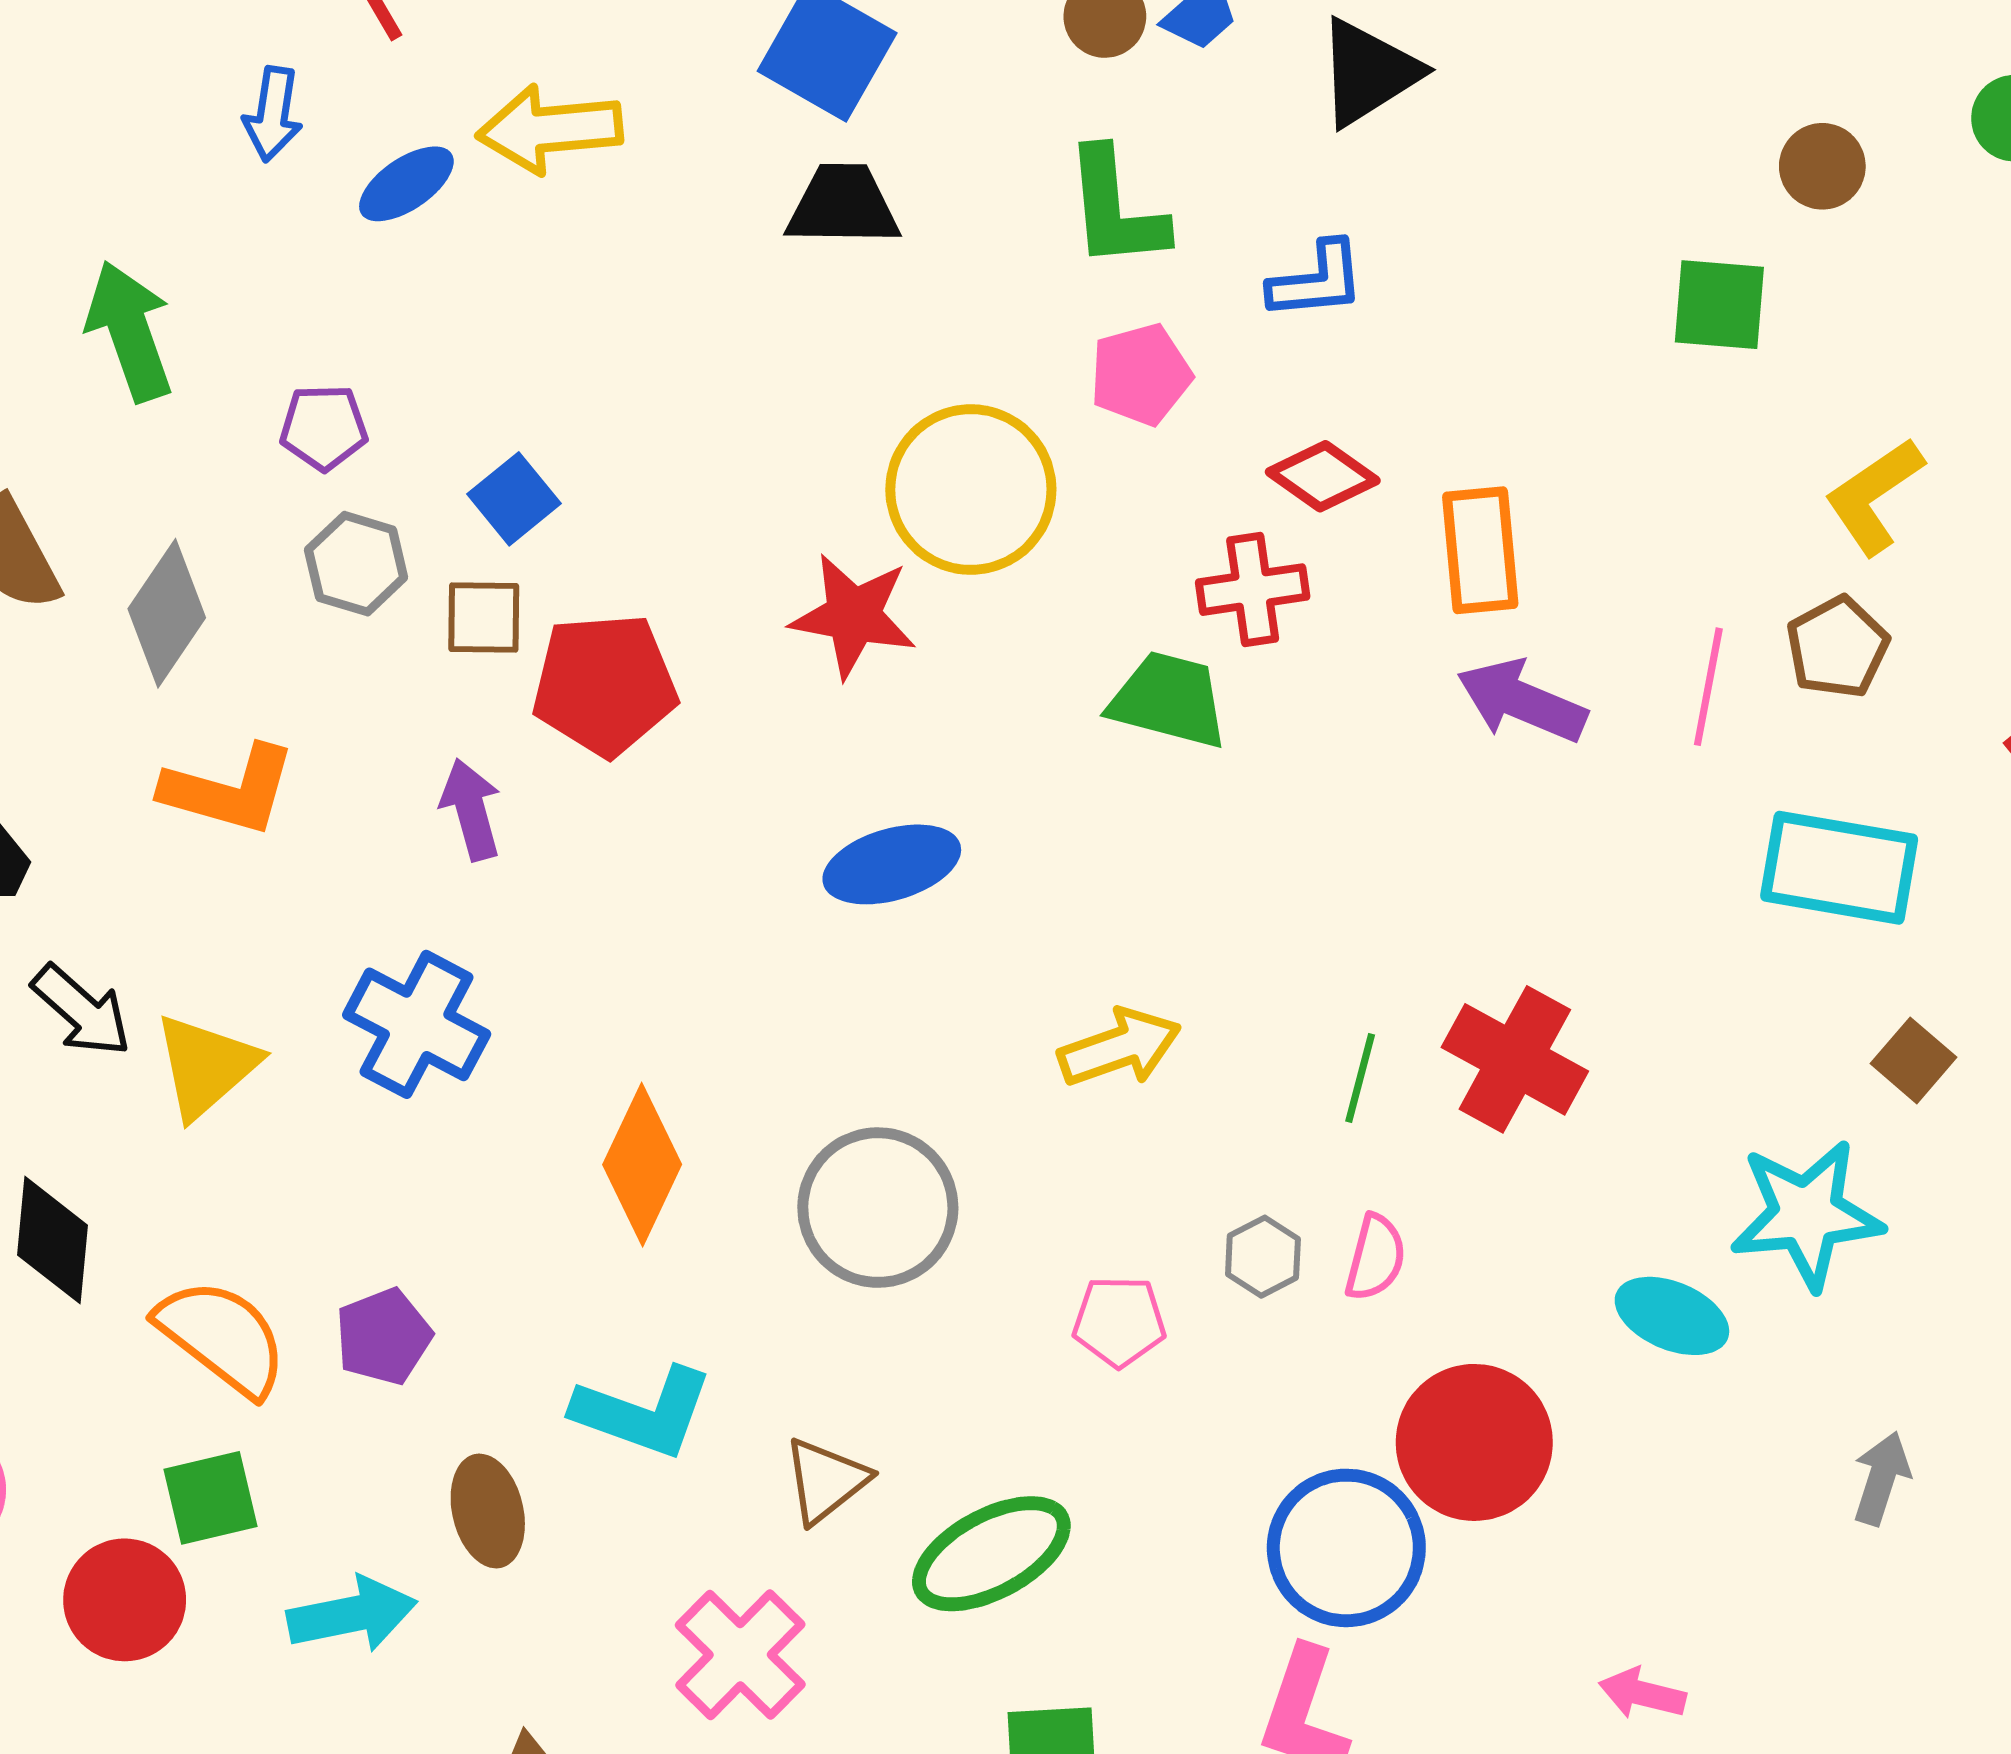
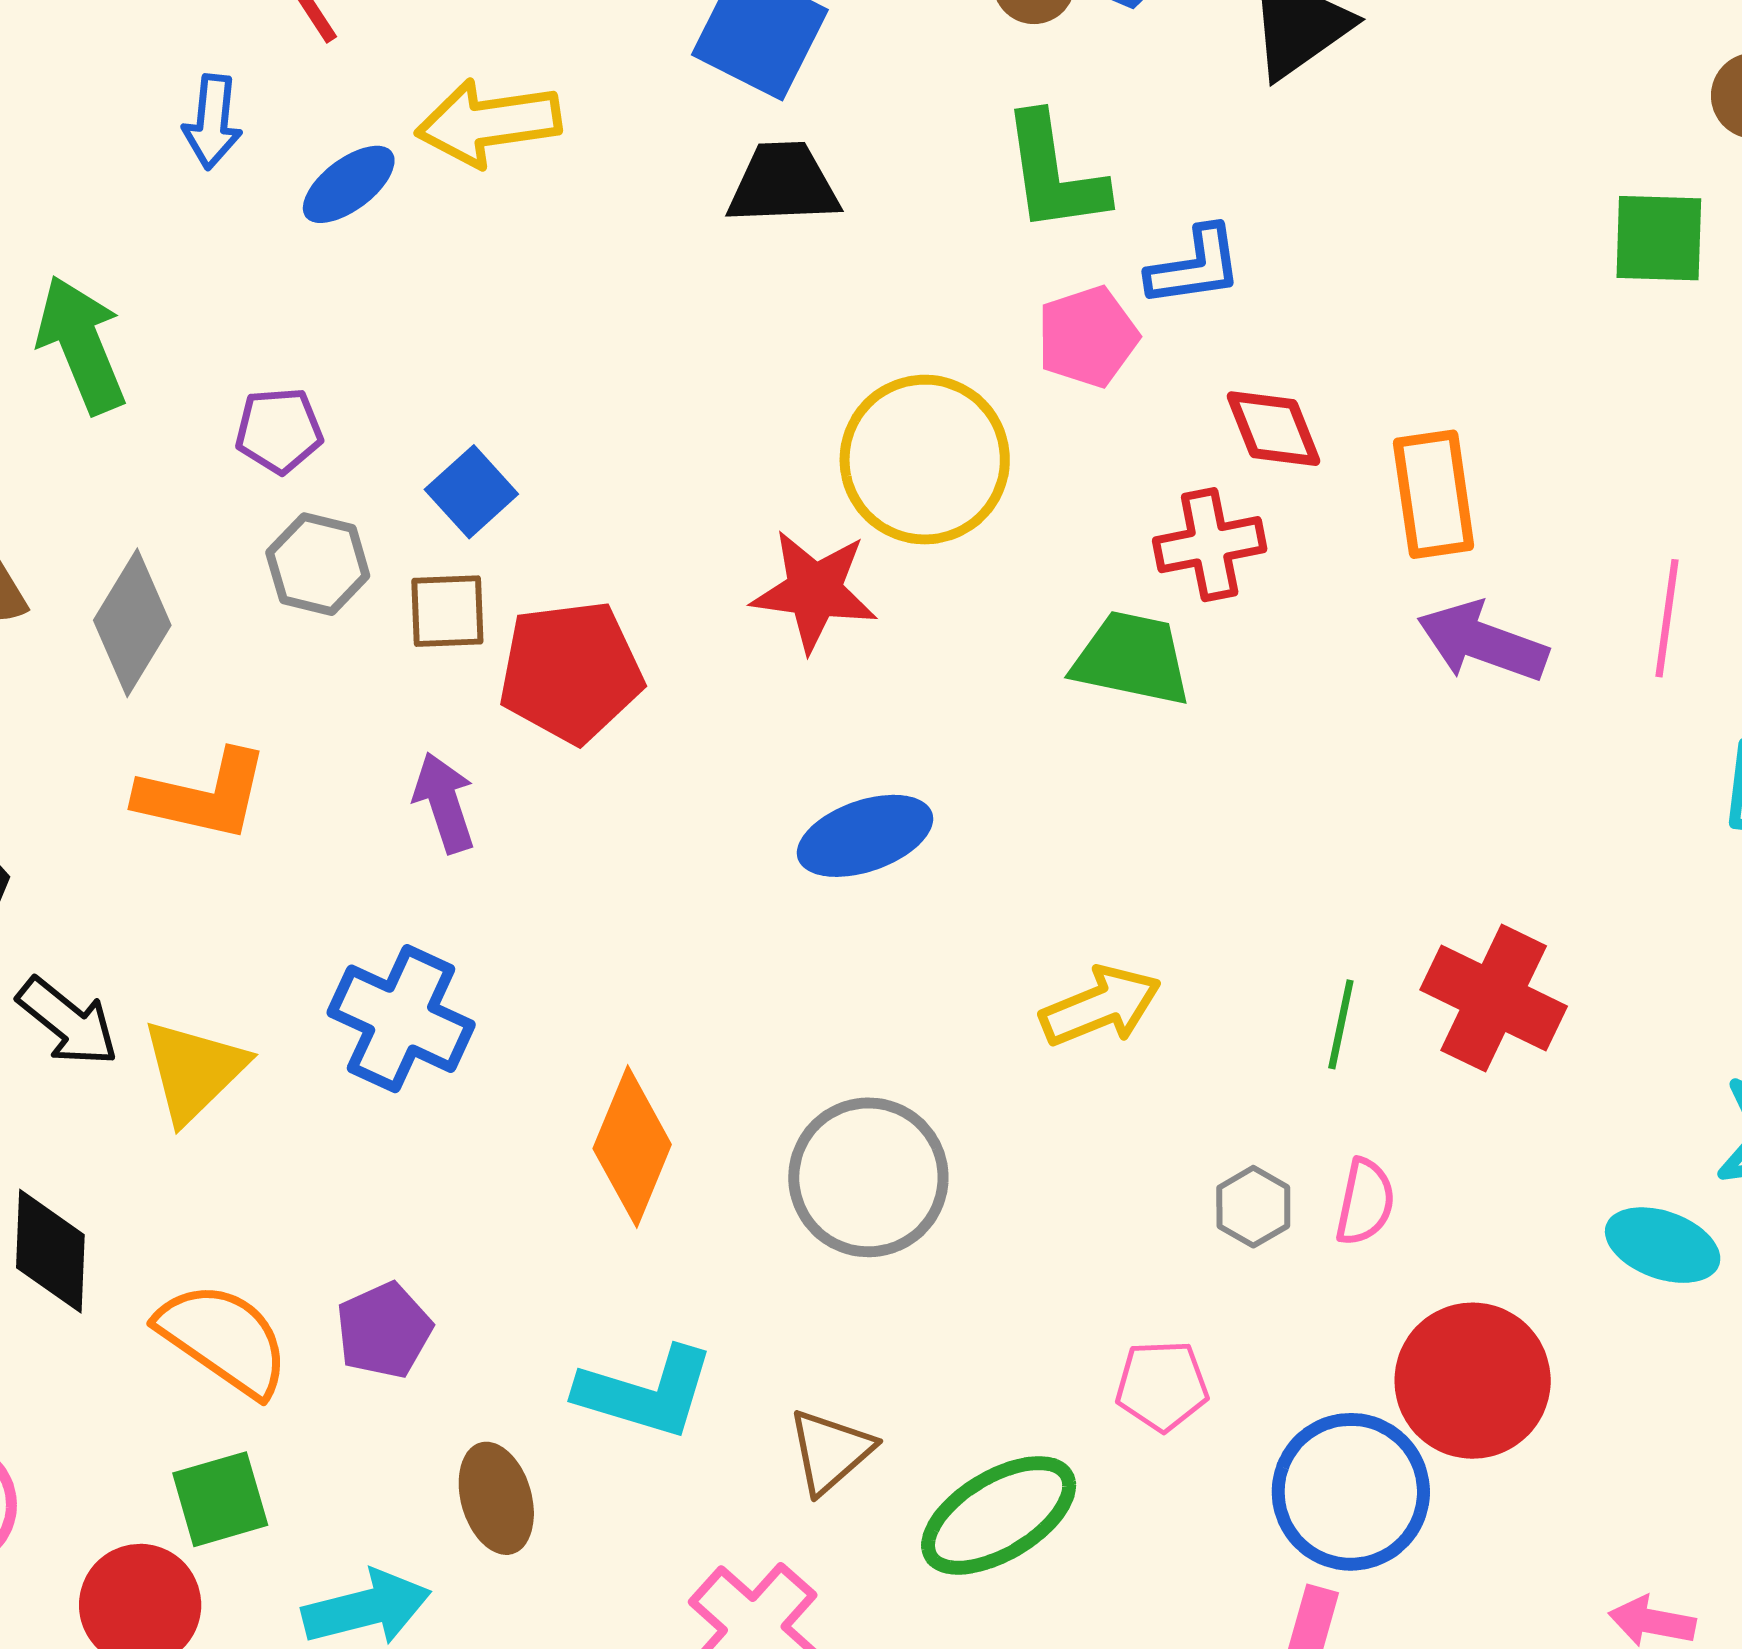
blue L-shape: (1317, 281) -> (1195, 266), moved
red diamond: (1323, 476) -> (1274, 429), turned 36
pink pentagon: (1119, 1321) -> (1162, 1386), moved

